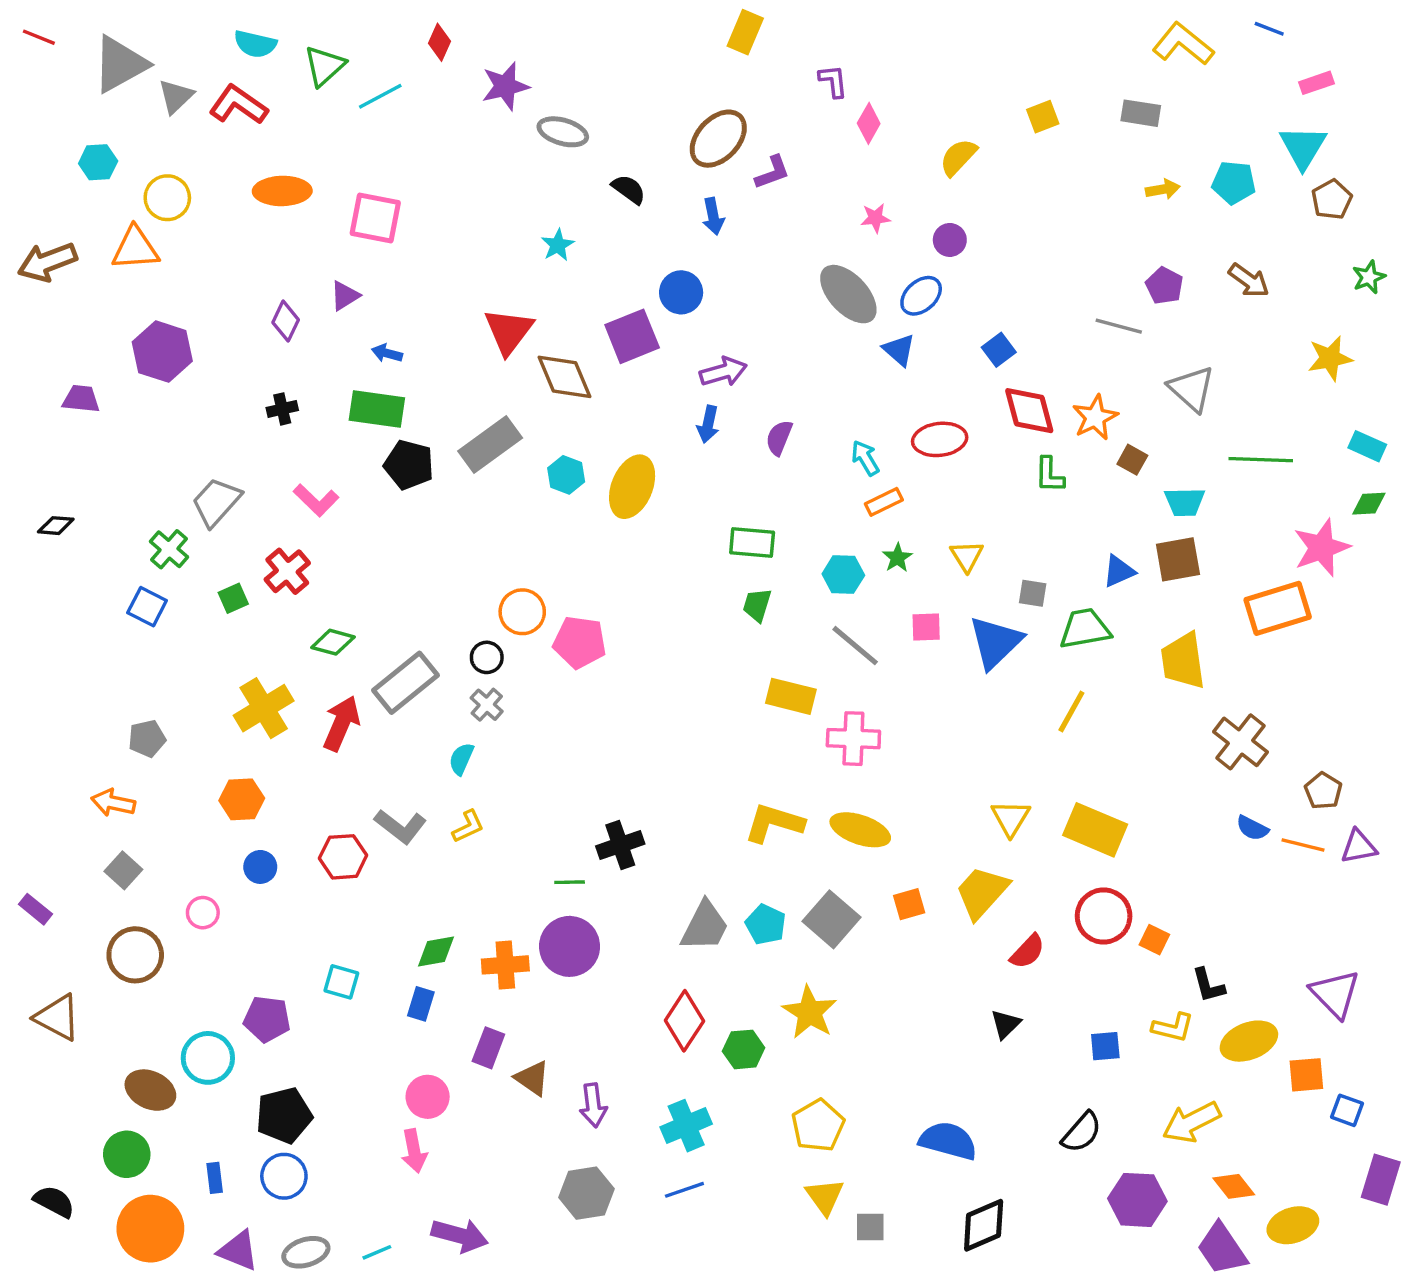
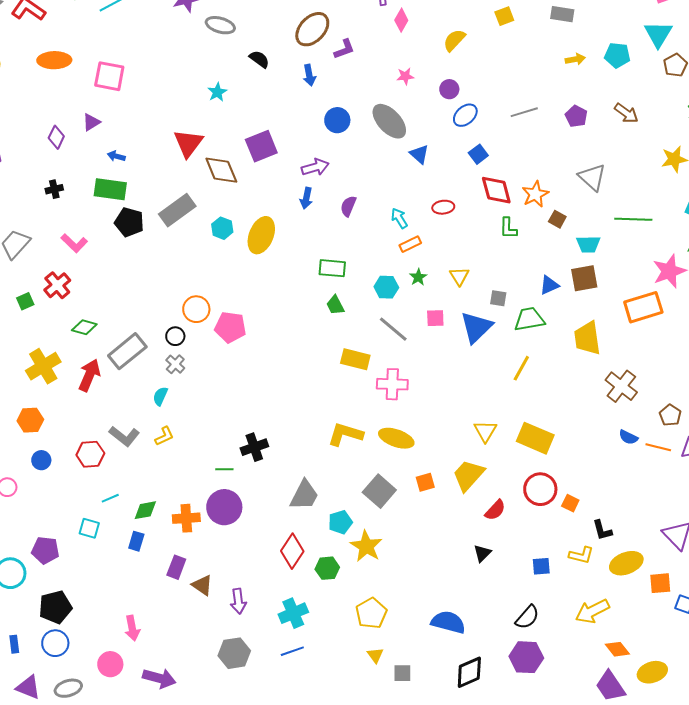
blue circle: (681, 292) -> (337, 120), moved
blue ellipse: (921, 296) -> (465, 115), moved
gray line: (1119, 326) -> (524, 112), moved, turned -32
red ellipse: (940, 439) -> (443, 207), size x0.7
green trapezoid: (757, 605) -> (335, 305), turned -45
cyan pentagon: (766, 924) -> (340, 522), moved, turned 30
pink circle: (428, 1097) -> (110, 664), moved
yellow triangle: (825, 1197) -> (375, 655), size x0.7
purple hexagon: (1137, 1200) -> (526, 657), moved
cyan line: (377, 1252) -> (110, 498), moved

